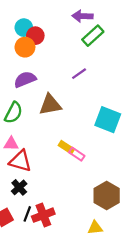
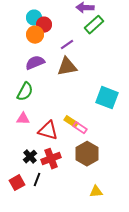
purple line: (79, 74) -> (67, 45), moved
brown triangle: (50, 105) -> (67, 67), moved
red triangle: (20, 161) -> (48, 131), moved
brown hexagon: (107, 196) -> (87, 154), moved
red cross: (43, 215) -> (51, 159), moved

